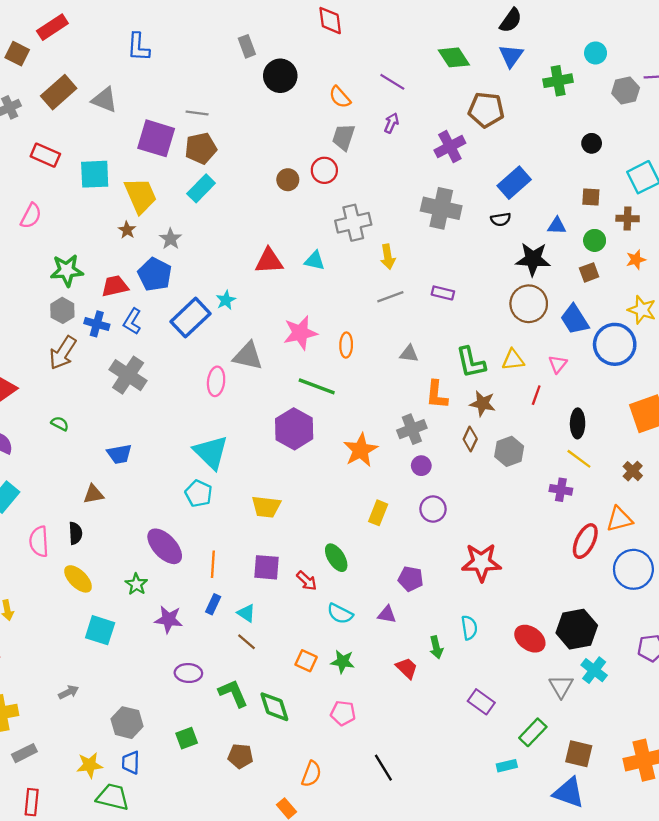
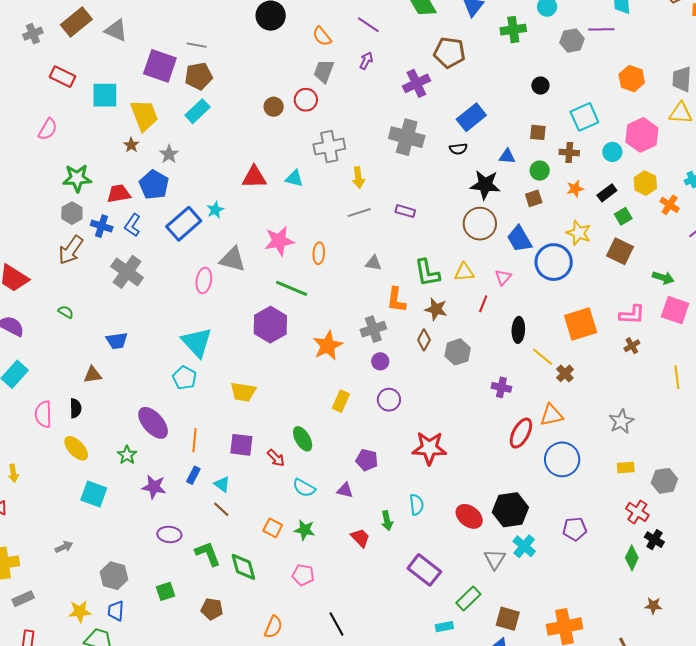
yellow line: (579, 459) -> (542, 357), moved
purple rectangle: (481, 702) -> (424, 570), size x1.4

